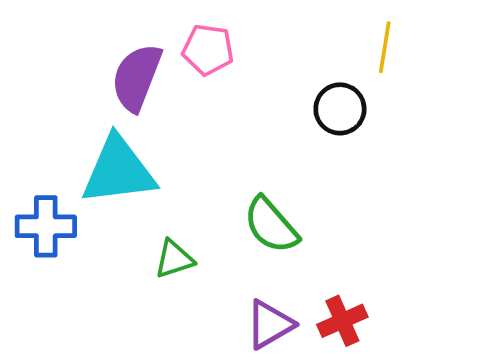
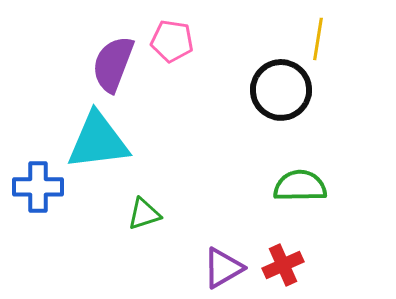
black circle: (340, 109) -> (281, 90), size x1.4
green semicircle: (271, 225) -> (300, 186), moved, turned 130

